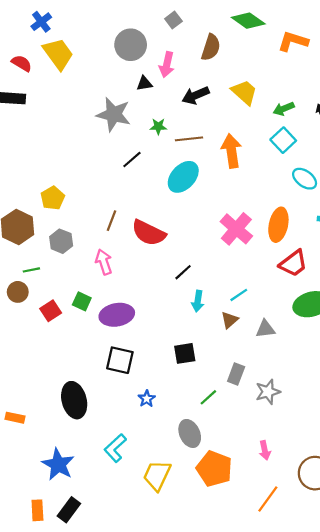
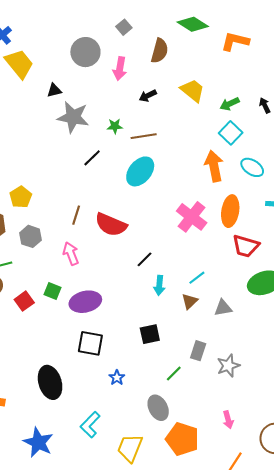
black triangle: (144, 83) -> (54, 90), moved
black arrow: (196, 95) -> (148, 96), size x0.7
orange arrow: (231, 151) -> (214, 166), moved
red trapezoid: (293, 263) -> (246, 246), turned 56

